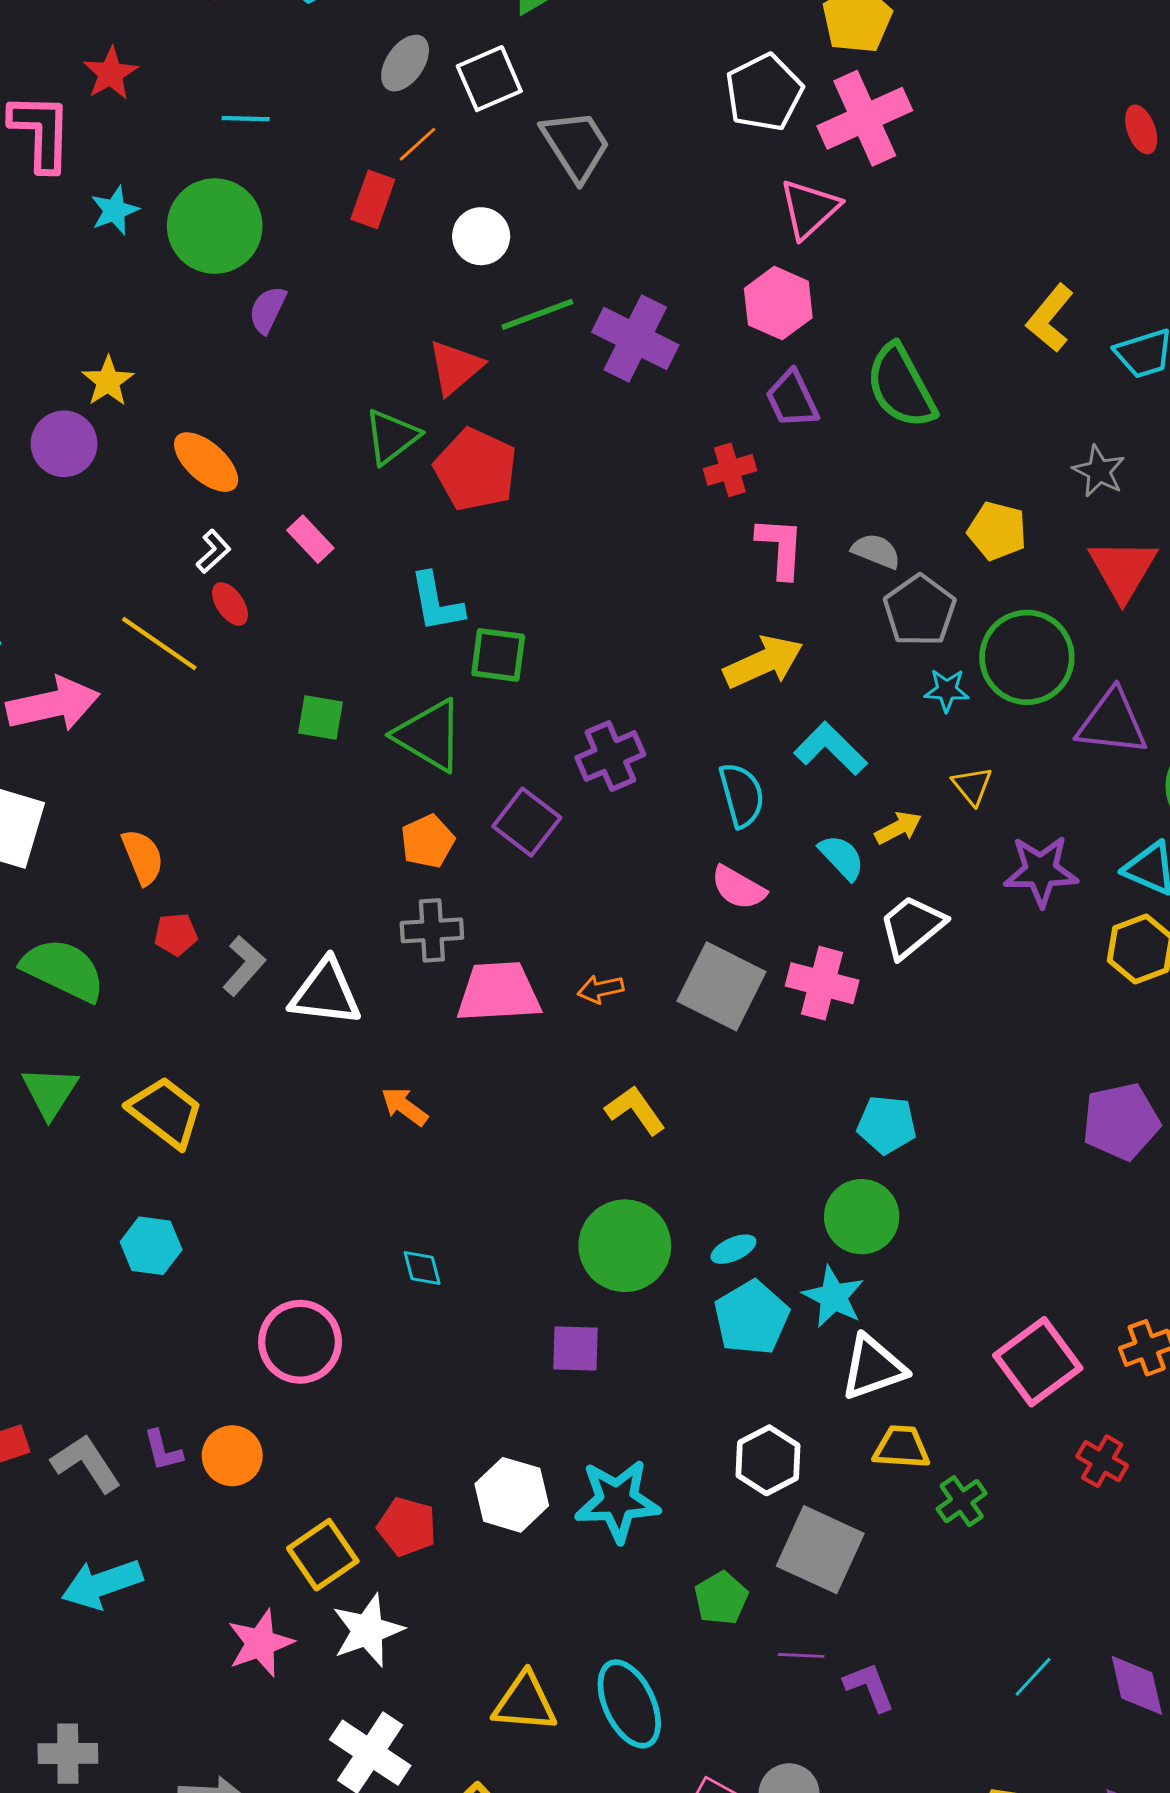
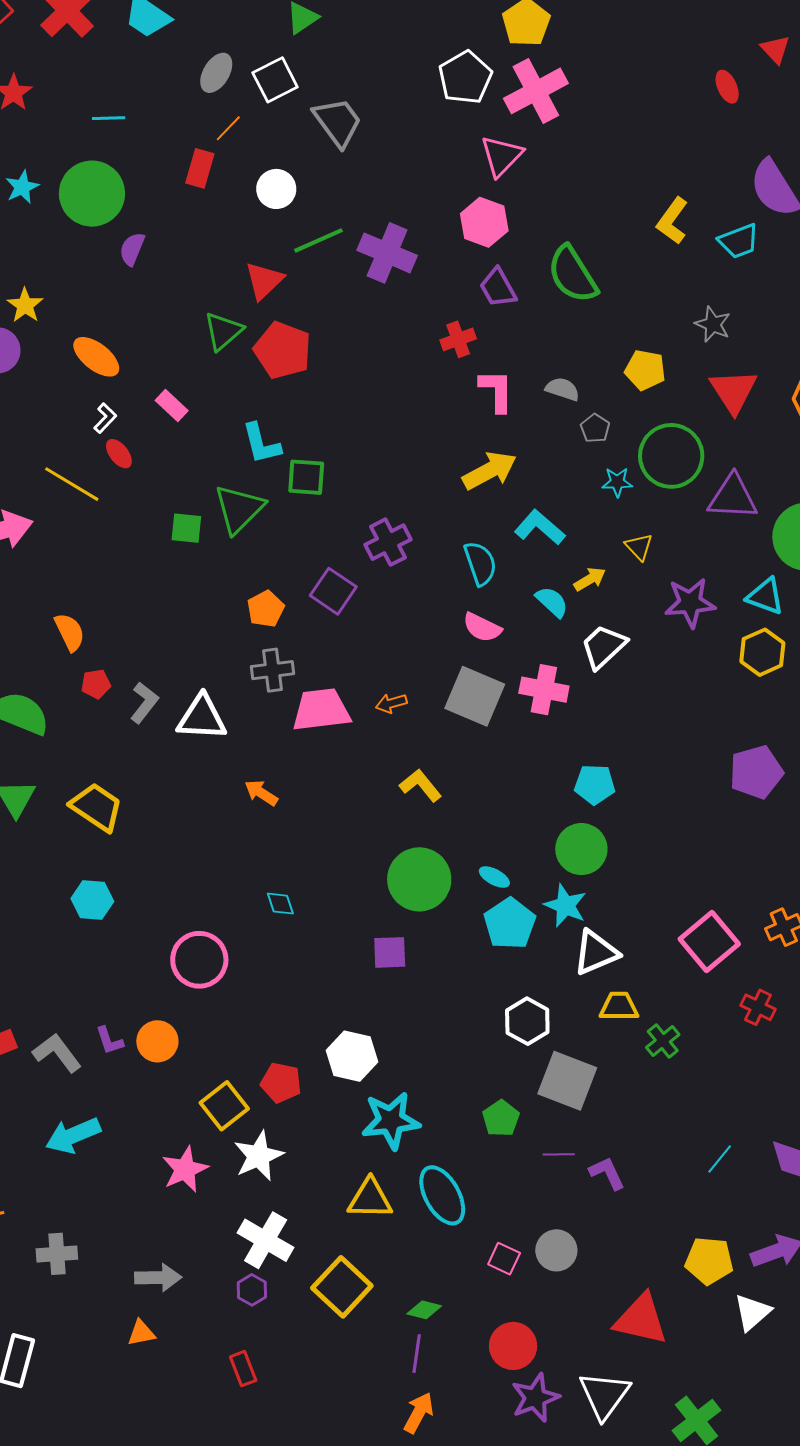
gray pentagon: (920, 611) -> (595, 428), size x0.6
green triangle: (429, 735) -> (239, 509), moved, turned 48
cyan ellipse: (733, 1249) -> (494, 877), turned 56
cyan star: (617, 1501) -> (391, 1121), moved

